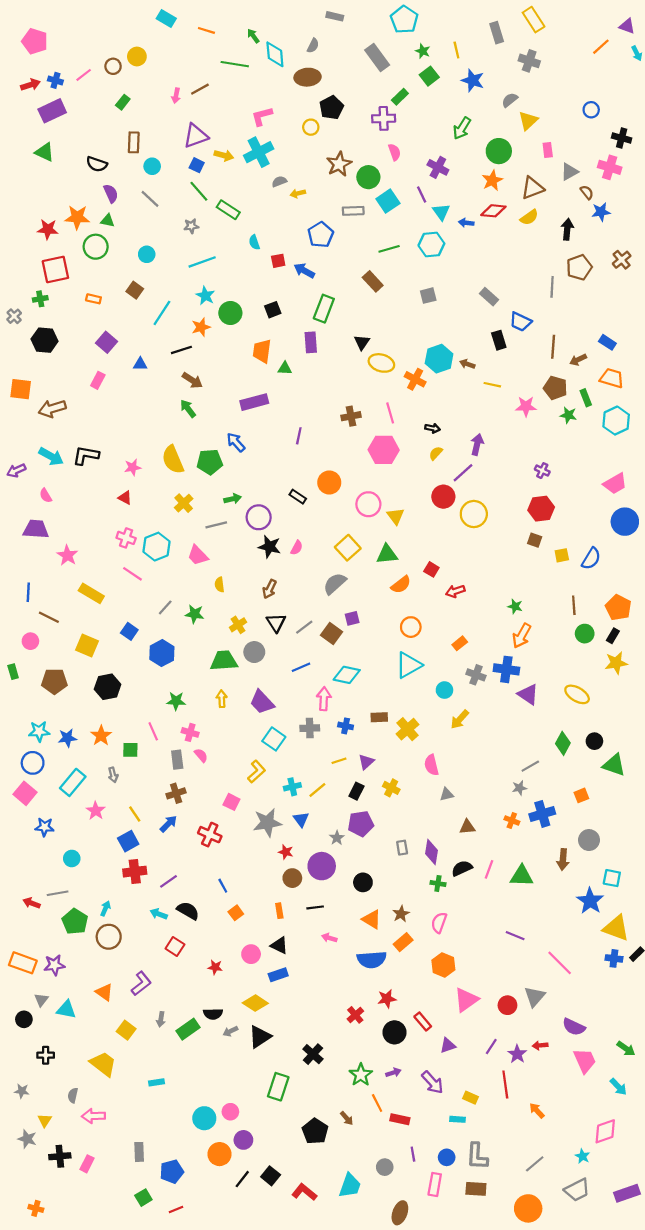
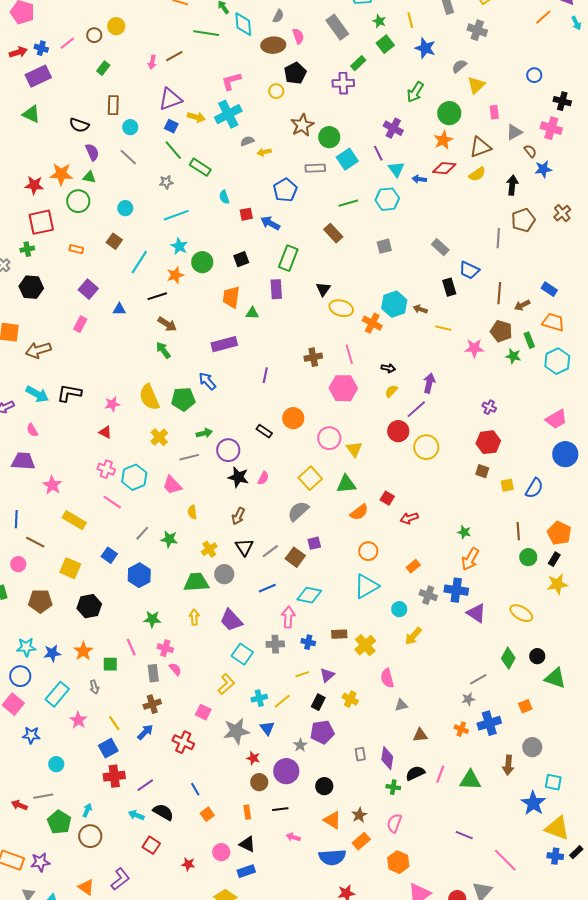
pink semicircle: (394, 152) -> (298, 36), moved

